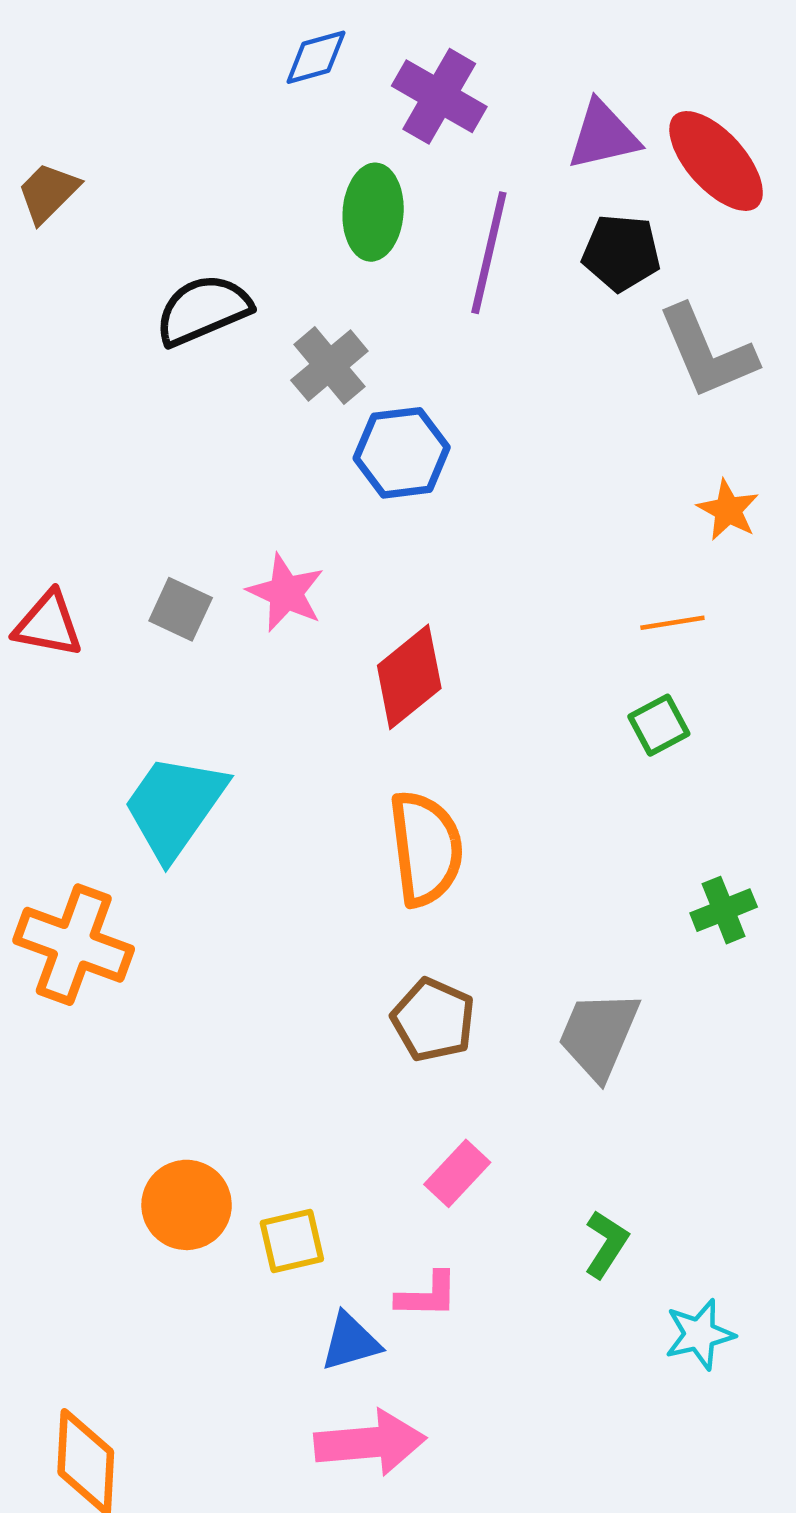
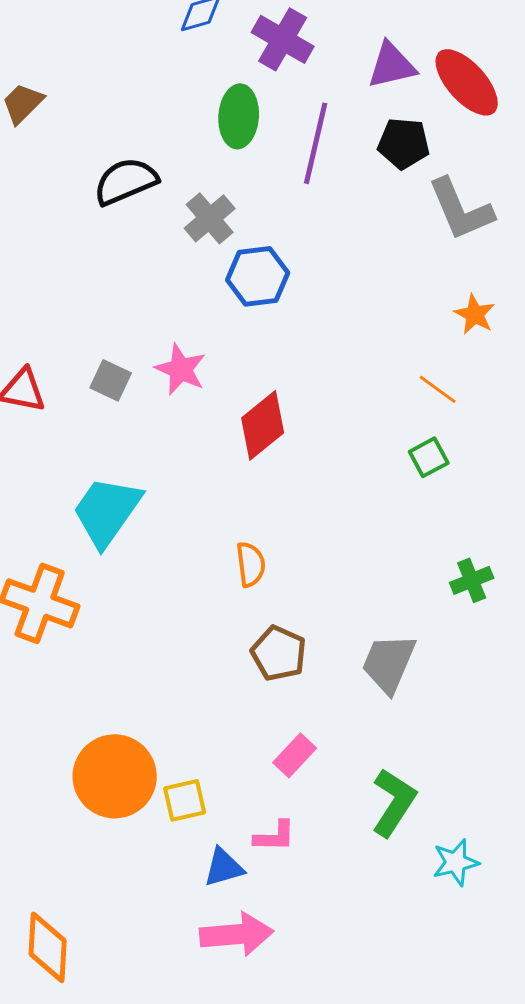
orange line: (672, 623) -> (438, 389), turned 45
orange semicircle: (426, 848) -> (251, 564), moved, size x0.6
orange circle: (187, 1205) -> (115, 776), size x1.4
green L-shape: (606, 1244) -> (394, 802), size x1.5

